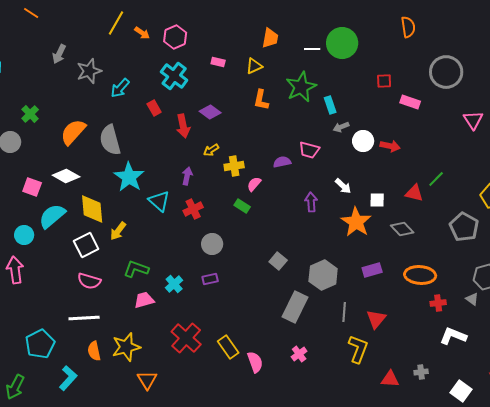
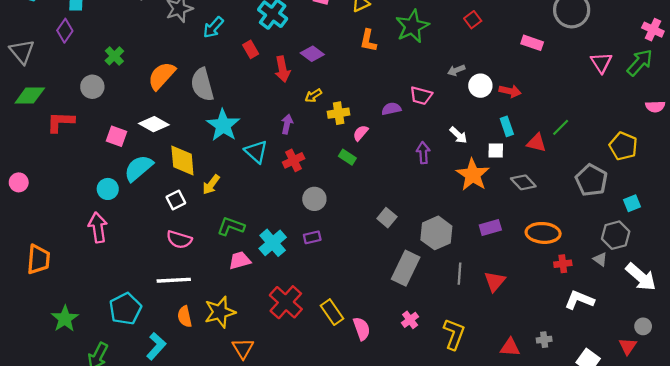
red square: (384, 81) -> (473, 20), moved, turned -35
cyan rectangle: (330, 105) -> (507, 126), moved
white square: (86, 245) -> (176, 200), size x0.7
cyan cross: (174, 284) -> (273, 243), size x1.4
yellow L-shape: (358, 349) -> (454, 334), moved

